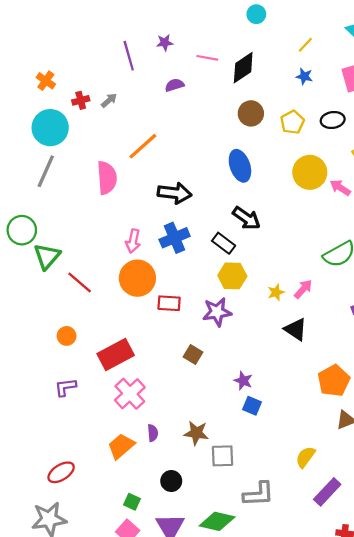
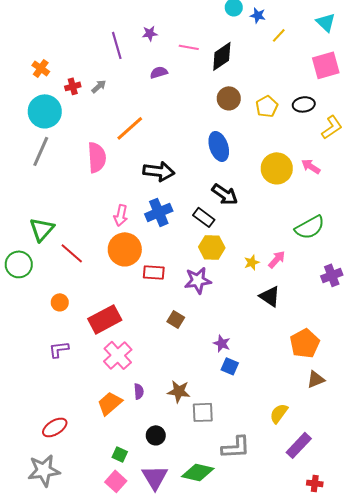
blue star: (304, 76) -> (258, 15), moved
yellow circle: (310, 172) -> (277, 168), moved
green circle: (22, 230) -> (19, 264), moved

